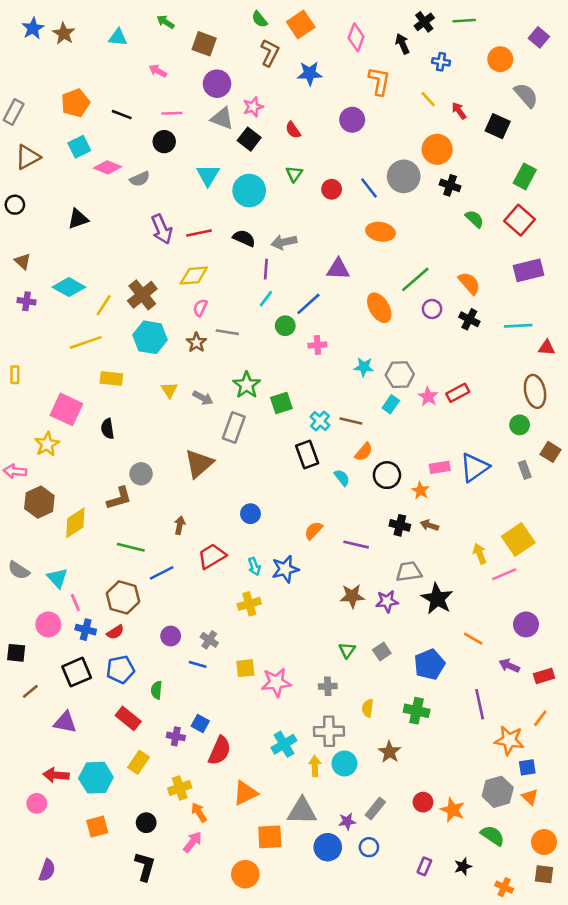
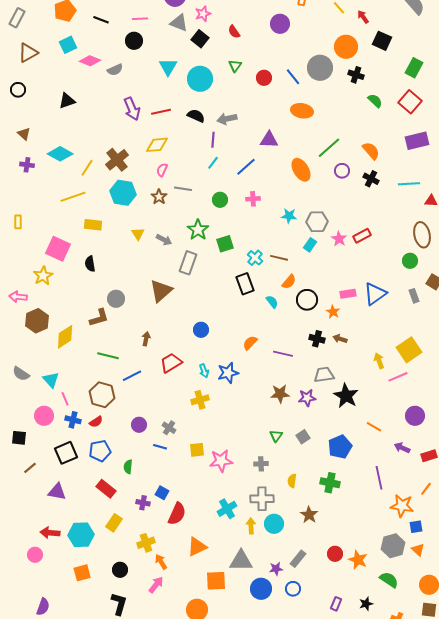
black square: (498, 126) -> (382, 41), moved
green circle: (285, 326) -> (220, 200), moved

